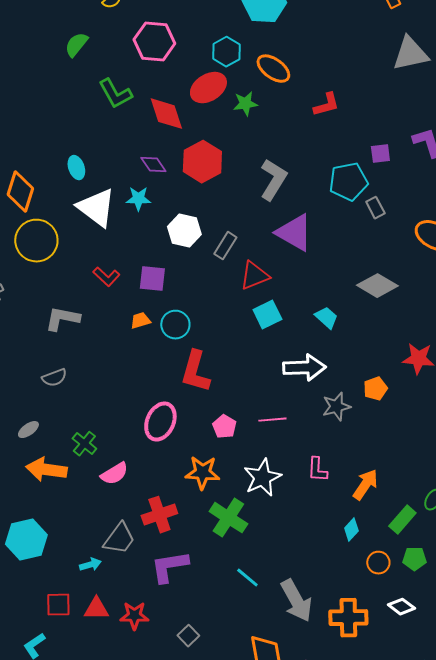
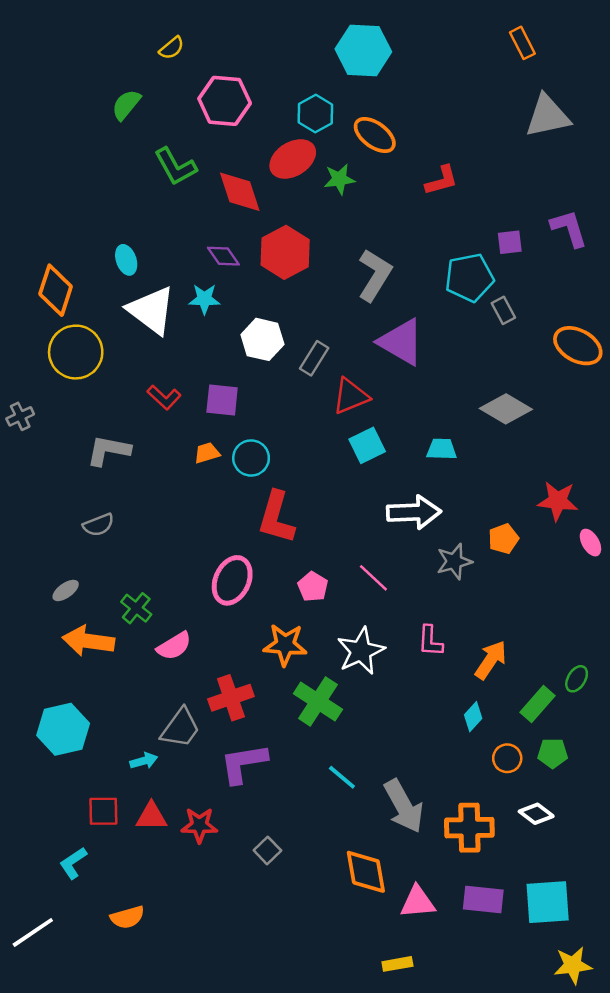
cyan trapezoid: (326, 318) -> (442, 449), turned -40
pink line: (272, 420) -> (373, 578), turned 48

